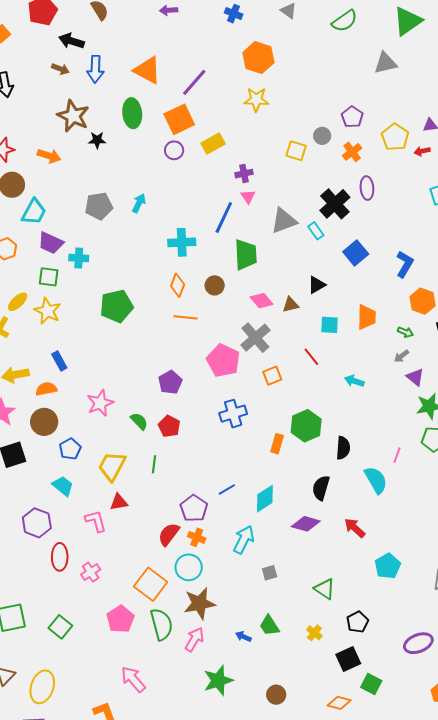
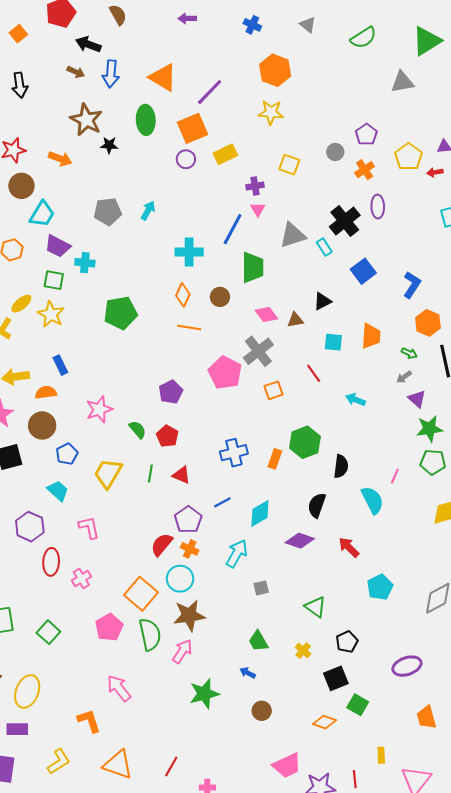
yellow square: (296, 151) -> (289, 165), moved
blue cross: (233, 414) -> (234, 453), moved
red triangle: (119, 502) -> (181, 475), moved, turned 30
blue arrow: (243, 637) -> (248, 673), moved

